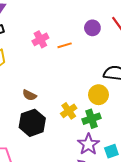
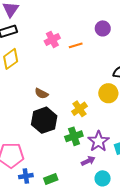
green cross: (92, 119) -> (74, 136), moved

